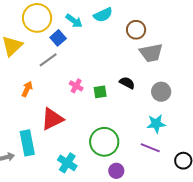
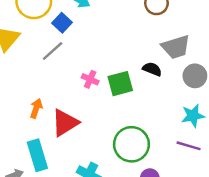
gray trapezoid: (151, 53) -> (176, 47), moved
orange arrow: (27, 89) -> (36, 108), moved
green square: (100, 92) -> (120, 84), size x1.5

